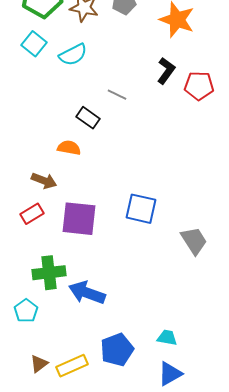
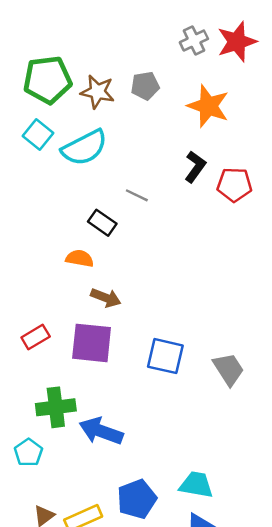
cyan semicircle: (73, 55) -> (84, 148), size x1.4
brown arrow: (44, 181) -> (106, 298), moved
blue square: (141, 209) -> (165, 356), moved
cyan trapezoid: (167, 338) -> (196, 485), size x1.4

